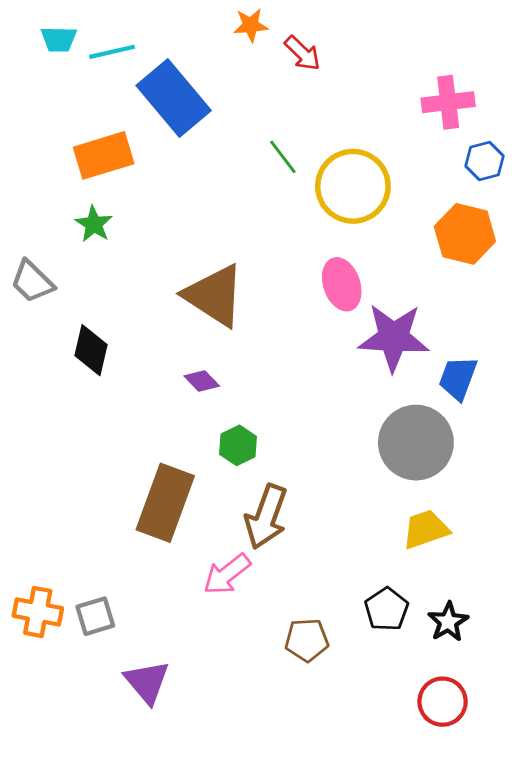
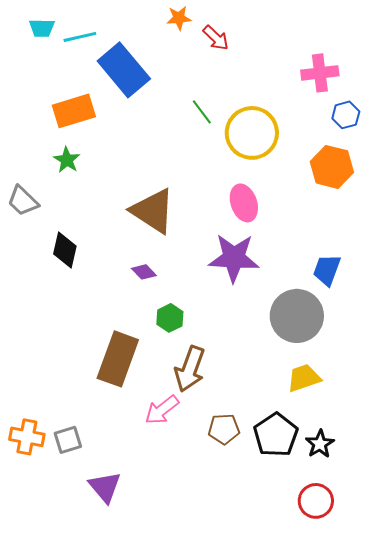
purple star: (394, 338) -> (234, 258), moved
black pentagon: (387, 609) -> (276, 435), size x1.4
brown pentagon: (307, 640) -> (224, 429), moved

